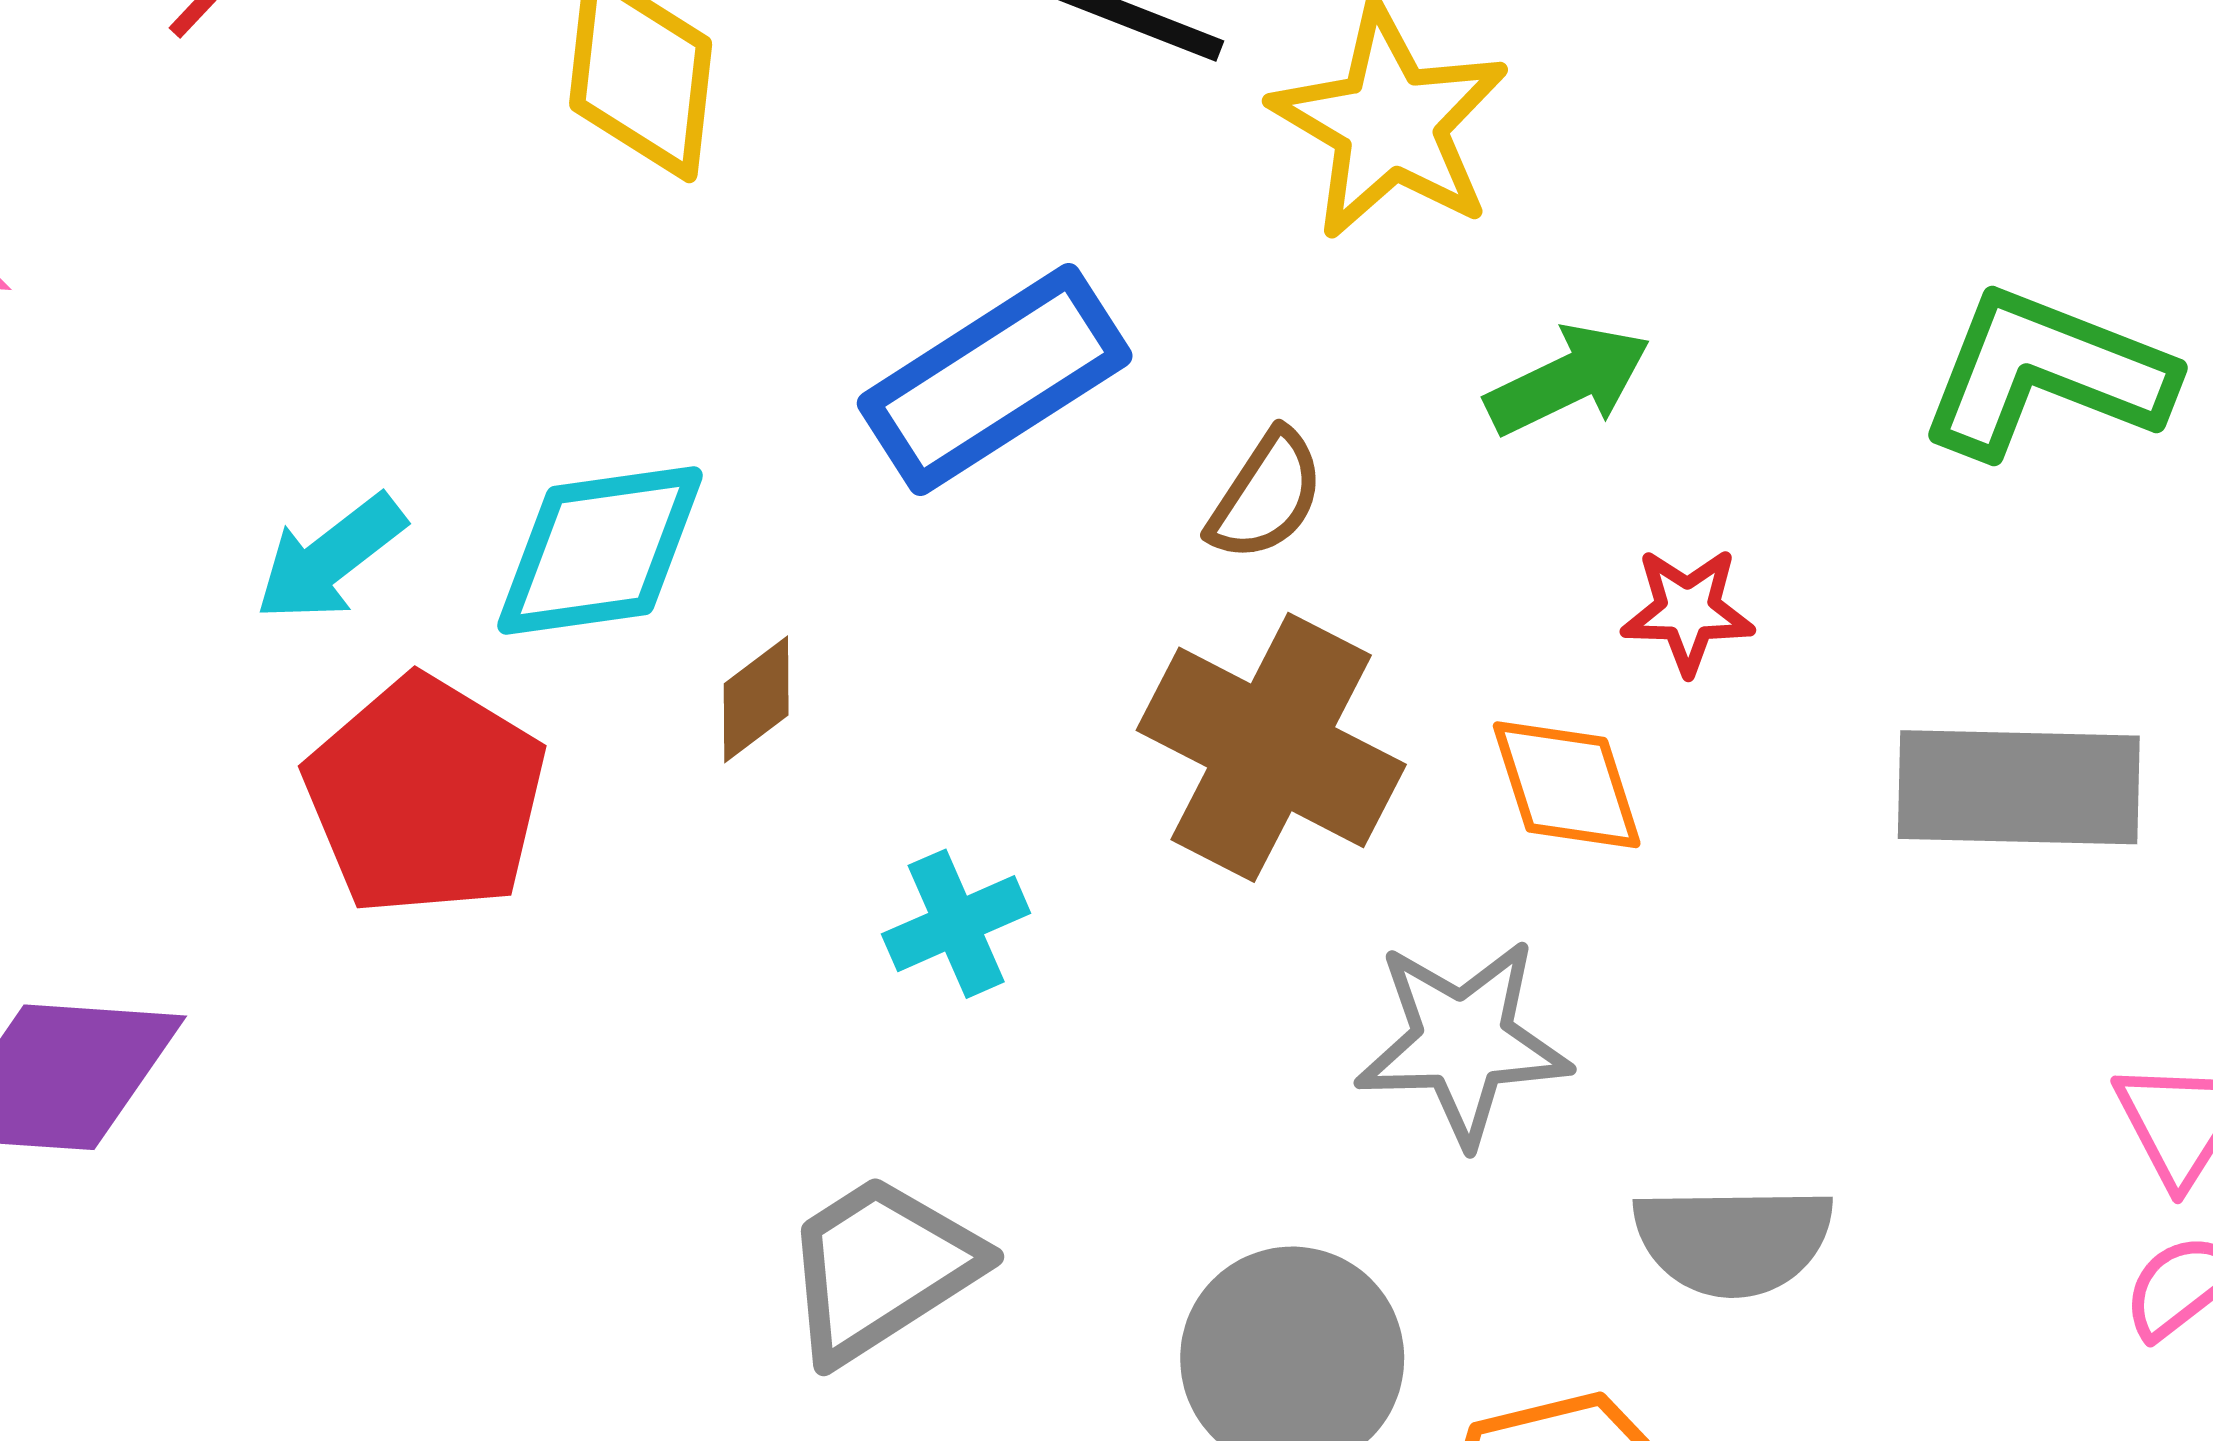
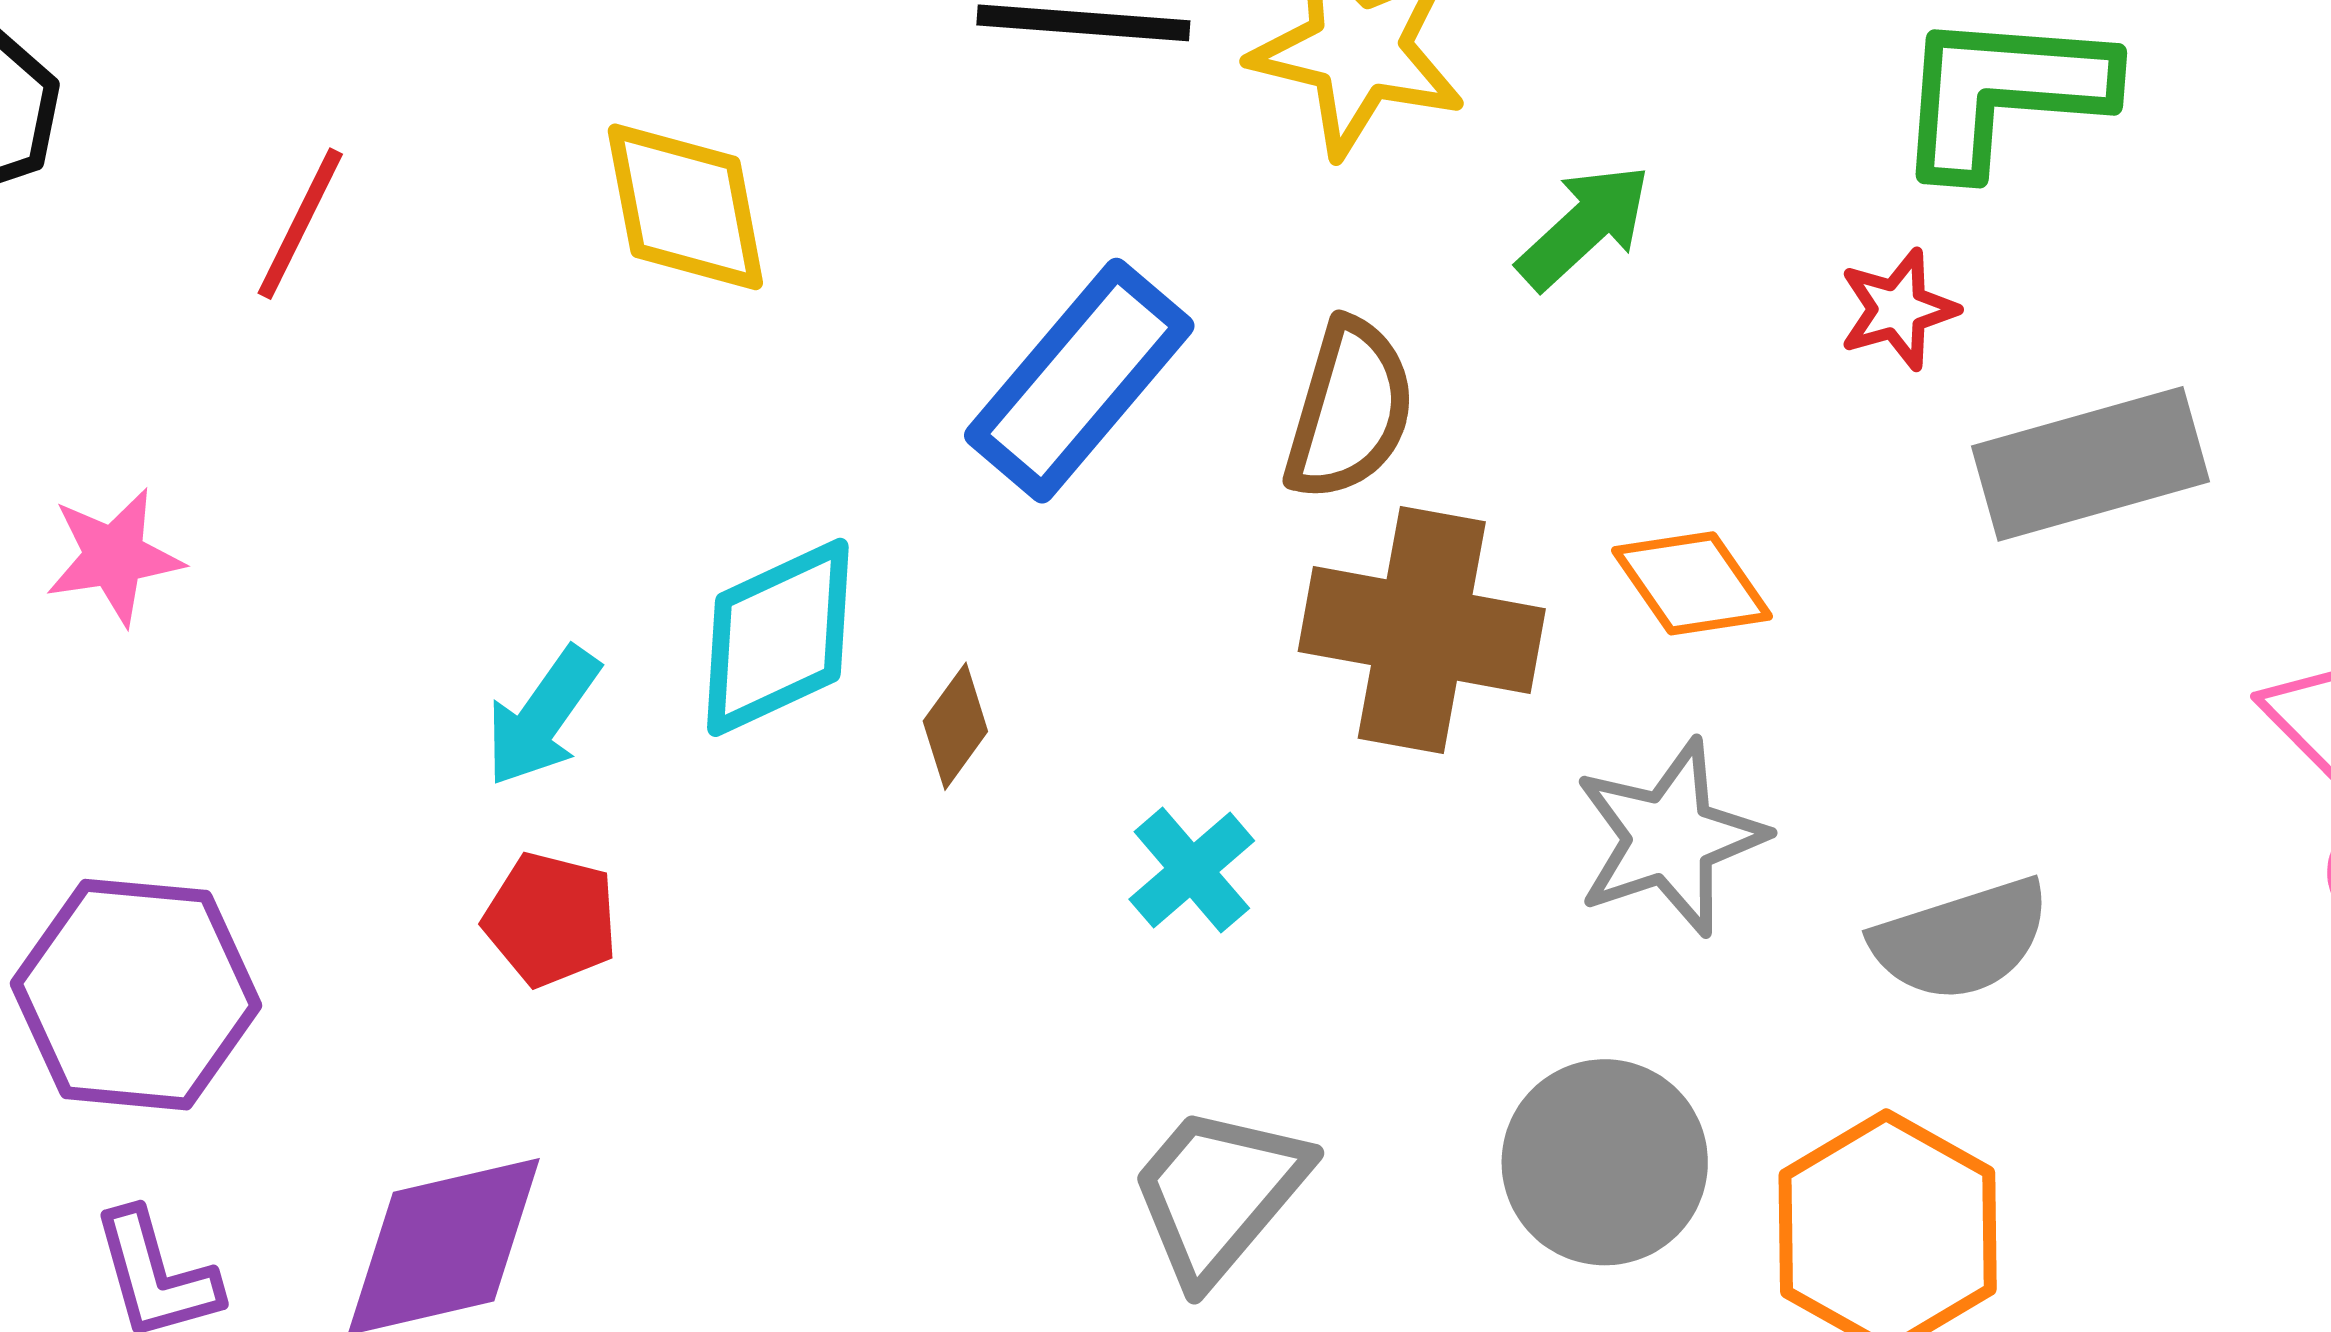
brown semicircle: (1266, 496) -> (1350, 410), size x1.4
red star: (1688, 611) -> (1898, 309), moved
red pentagon: (425, 796) -> (551, 919), moved, size x0.6

